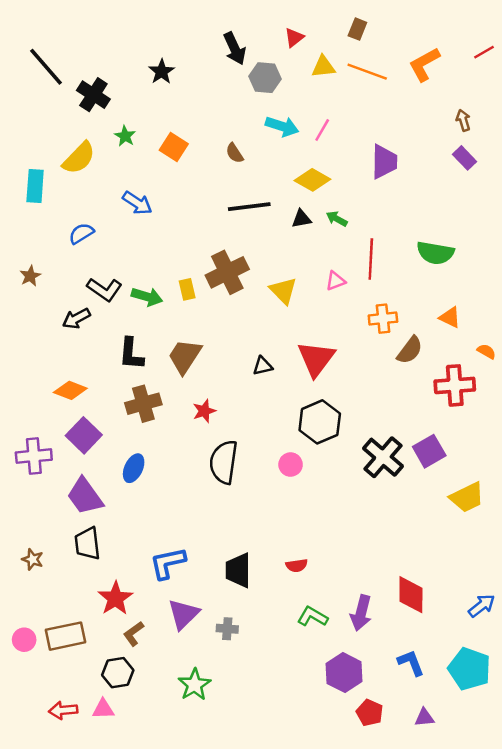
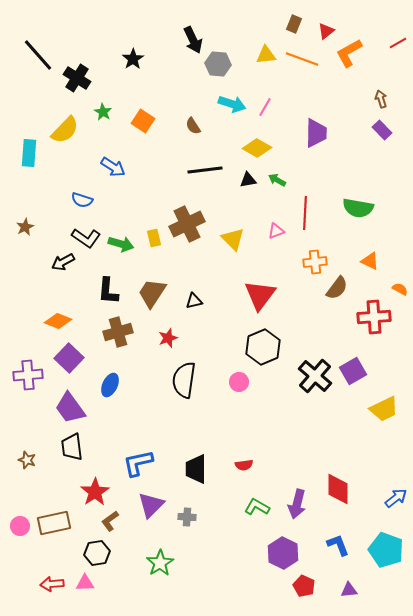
red triangle: (294, 38) -> (326, 31), moved
blue semicircle: (81, 233) -> (82, 200), moved, turned -130
black triangle: (263, 366) -> (194, 301), moved

